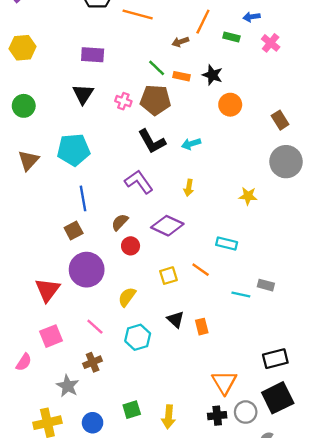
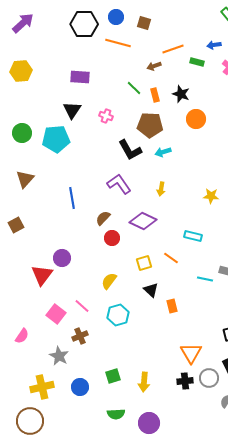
orange line: (203, 22) -> (173, 49), turned 45
orange rectangle: (182, 76) -> (155, 95), turned 64
brown pentagon: (155, 100) -> (150, 125), moved
green circle: (24, 106) -> (22, 133), moved
cyan pentagon: (74, 150) -> (56, 139), moved
brown triangle: (28, 160) -> (25, 179), moved
brown square: (74, 230) -> (16, 225), moved
purple circle: (87, 270) -> (62, 258), moved, size x0.6
black triangle: (176, 319) -> (151, 290), moved
pink square: (51, 336) -> (56, 314), moved, turned -30

